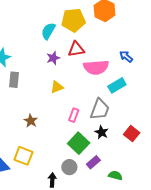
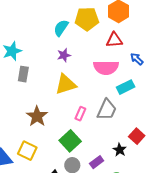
red triangle: (76, 49) -> (114, 40), moved
yellow triangle: (57, 87) -> (66, 84), size x1.6
brown star: (31, 121) -> (37, 116), size x1.5
black star: (102, 132) -> (120, 150), moved
green square: (79, 143) -> (70, 141), moved

